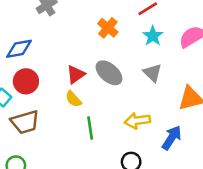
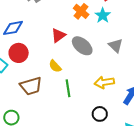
cyan star: (153, 36) -> (103, 15), moved
red triangle: (76, 74) -> (58, 35), moved
brown trapezoid: (25, 122) -> (31, 86), moved

